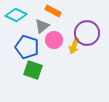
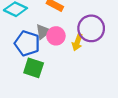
gray triangle: (42, 26) -> (43, 32), moved

